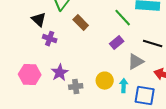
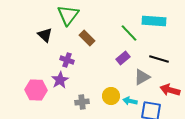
purple cross: (50, 39) -> (67, 60), moved
purple star: (60, 73) -> (60, 80), moved
cyan arrow: (124, 86) -> (130, 101), turned -80

